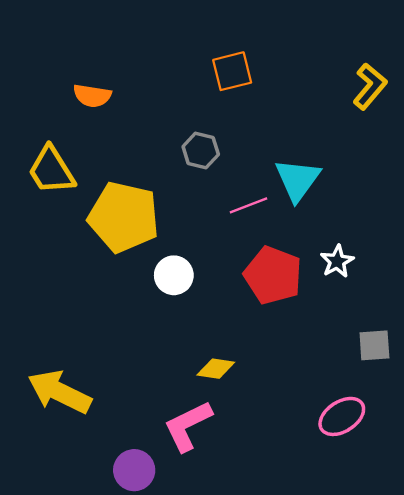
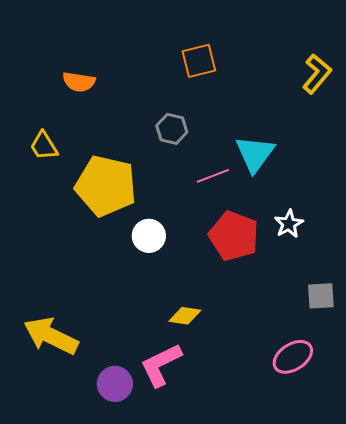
yellow trapezoid: (51, 170) -> (44, 146), size x0.7
purple circle: (134, 470) -> (115, 384), moved

